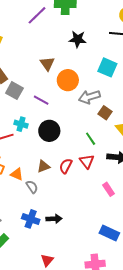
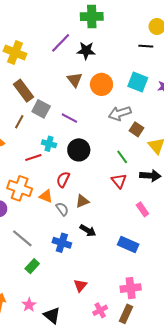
purple line: (37, 15) -> (61, 43), moved
black star: (78, 39) -> (86, 51), moved
orange circle: (68, 80) -> (101, 84), moved
brown triangle: (43, 166) -> (82, 201), moved
red semicircle: (66, 166) -> (63, 180), moved
black arrow: (54, 219) -> (88, 230), moved, turned 35
blue rectangle: (109, 233) -> (128, 244), moved

